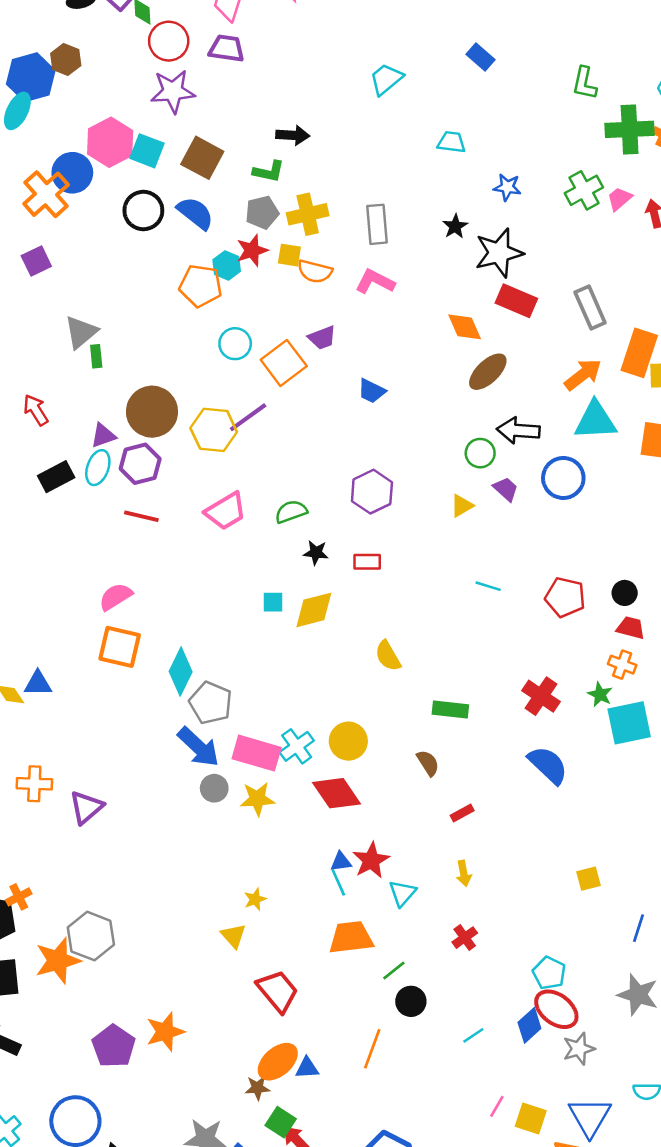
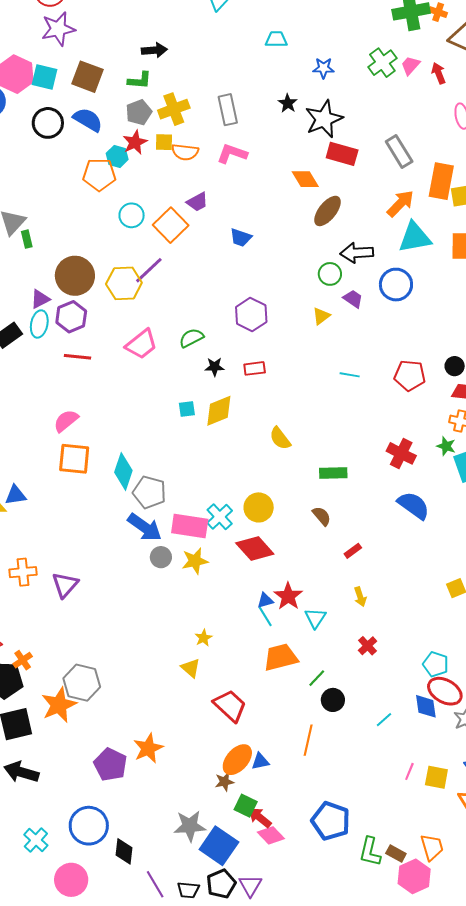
blue diamond: (529, 1025) -> (426, 706), turned -48

